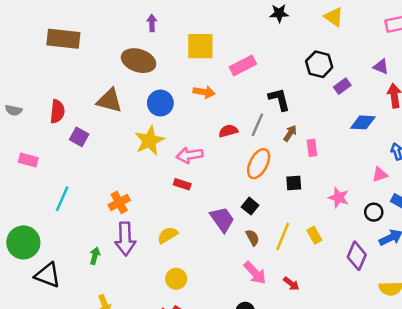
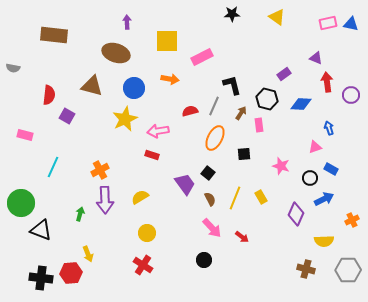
black hexagon: (319, 64) -> (267, 99), moved
gray semicircle: (14, 110) -> (13, 68), moved

